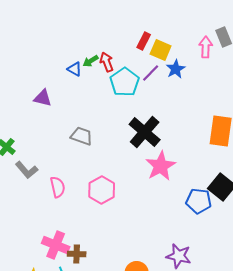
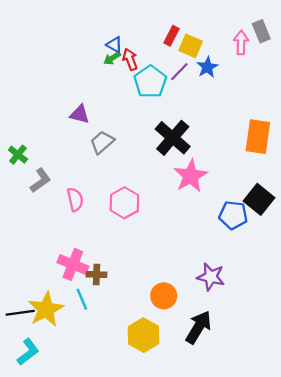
blue triangle: (75, 69) -> (114, 45), moved
purple triangle: (43, 98) -> (80, 114), moved
gray trapezoid: (82, 136) -> (102, 142), turned -60
gray L-shape: (27, 170) -> (40, 180), turned -85

